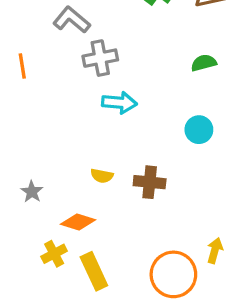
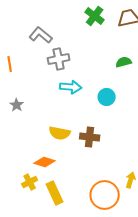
cyan circle: (199, 130) -> (107, 97), moved
yellow semicircle: (102, 176) -> (60, 133), size x1.5
gray star: (32, 192) -> (17, 105), moved

